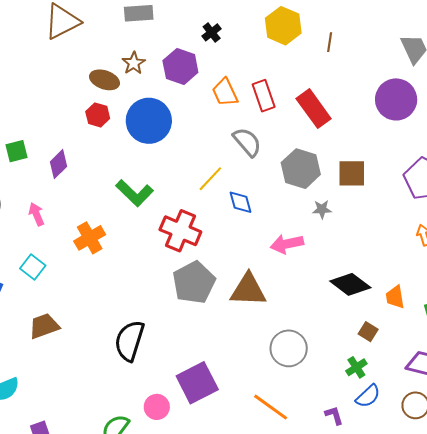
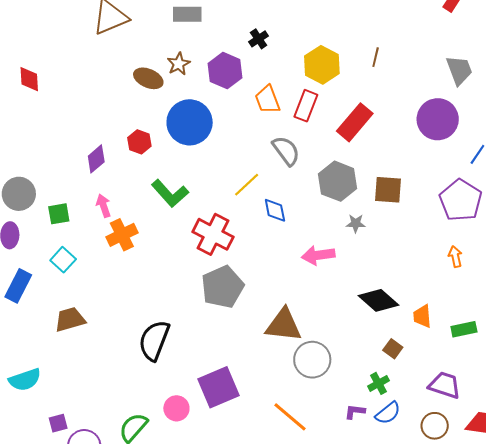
yellow hexagon: (283, 26) -> (322, 65), moved
red rectangle: (264, 96) -> (306, 106), turned 36
red rectangle: (314, 109) -> (355, 122), turned 72
red hexagon: (98, 115) -> (139, 142), moved
green square: (17, 151) -> (59, 214), moved
pink arrow: (36, 214) -> (103, 206), moved
brown triangle: (248, 290) -> (284, 325), moved
purple L-shape: (334, 415) -> (355, 412), moved, turned -70

